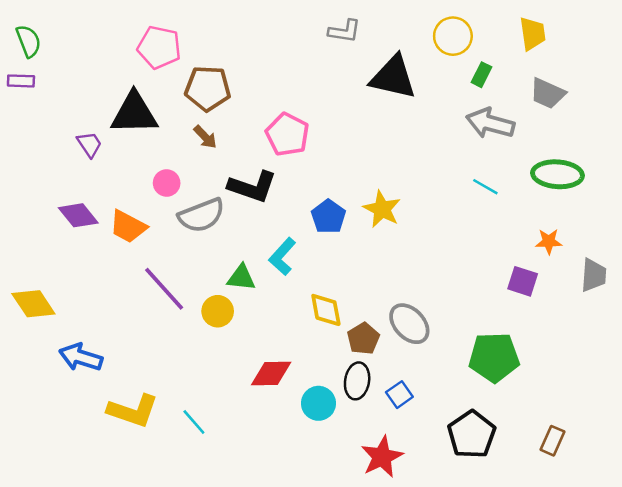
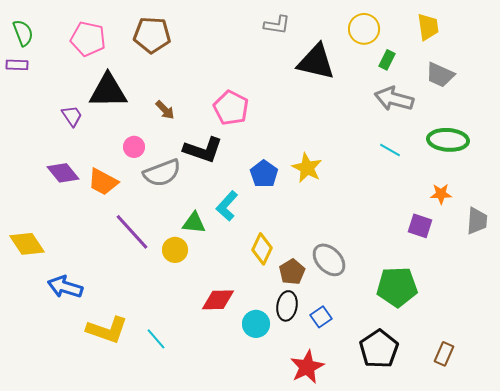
pink pentagon: (159, 47) -> (88, 39), moved
brown pentagon: (208, 88) -> (152, 35), moved
yellow diamond: (326, 310) -> (262, 249), turned 36

